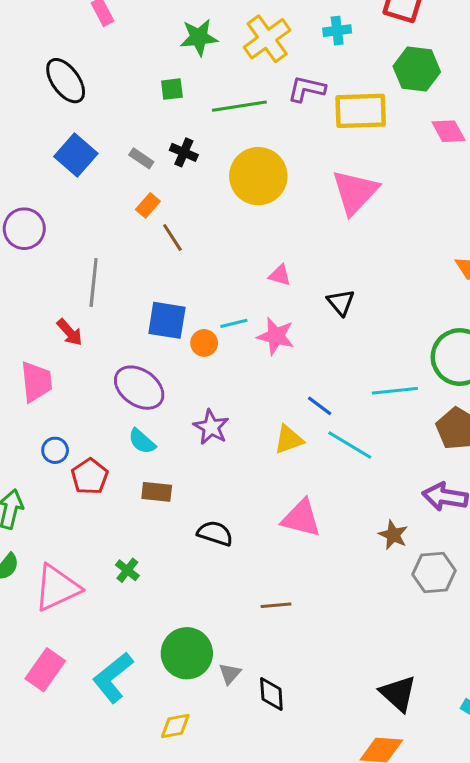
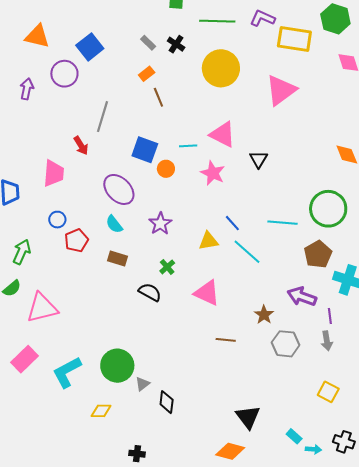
blue square: (76, 155) -> (90, 47), moved
pink triangle: (280, 275) -> (223, 134), size x1.8
cyan line: (234, 323) -> (188, 146), moved
green cross: (127, 570) -> (167, 267), moved
brown line: (276, 605) -> (226, 340), moved

